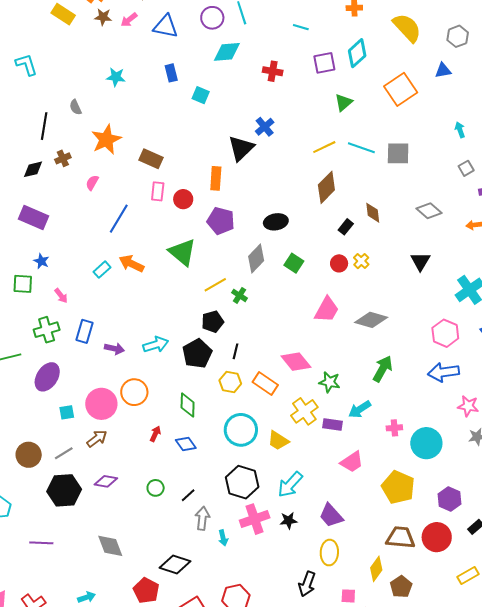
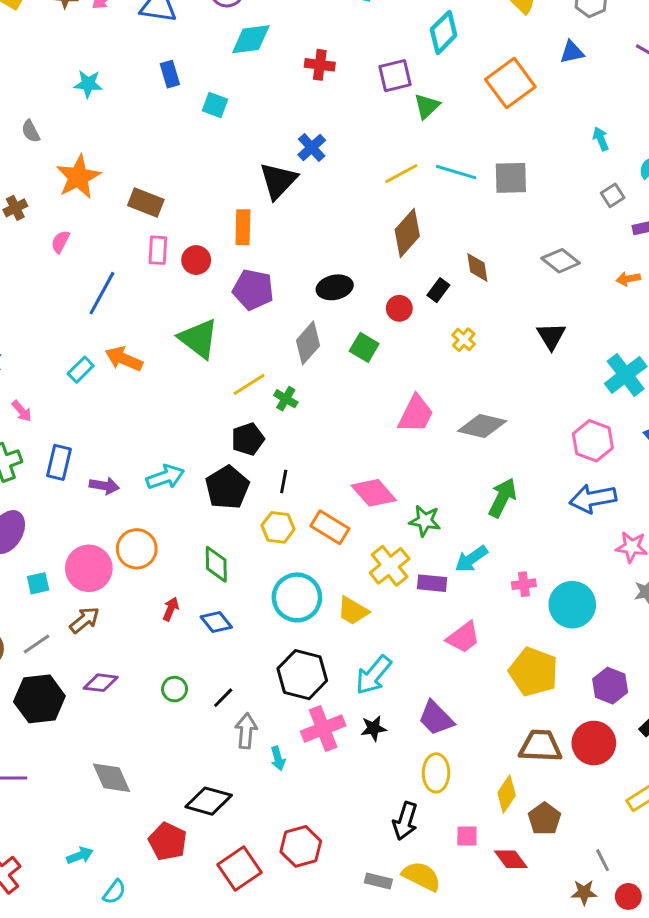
purple square: (324, 63) -> (395, 76), moved
red circle: (339, 263) -> (399, 308), moved

